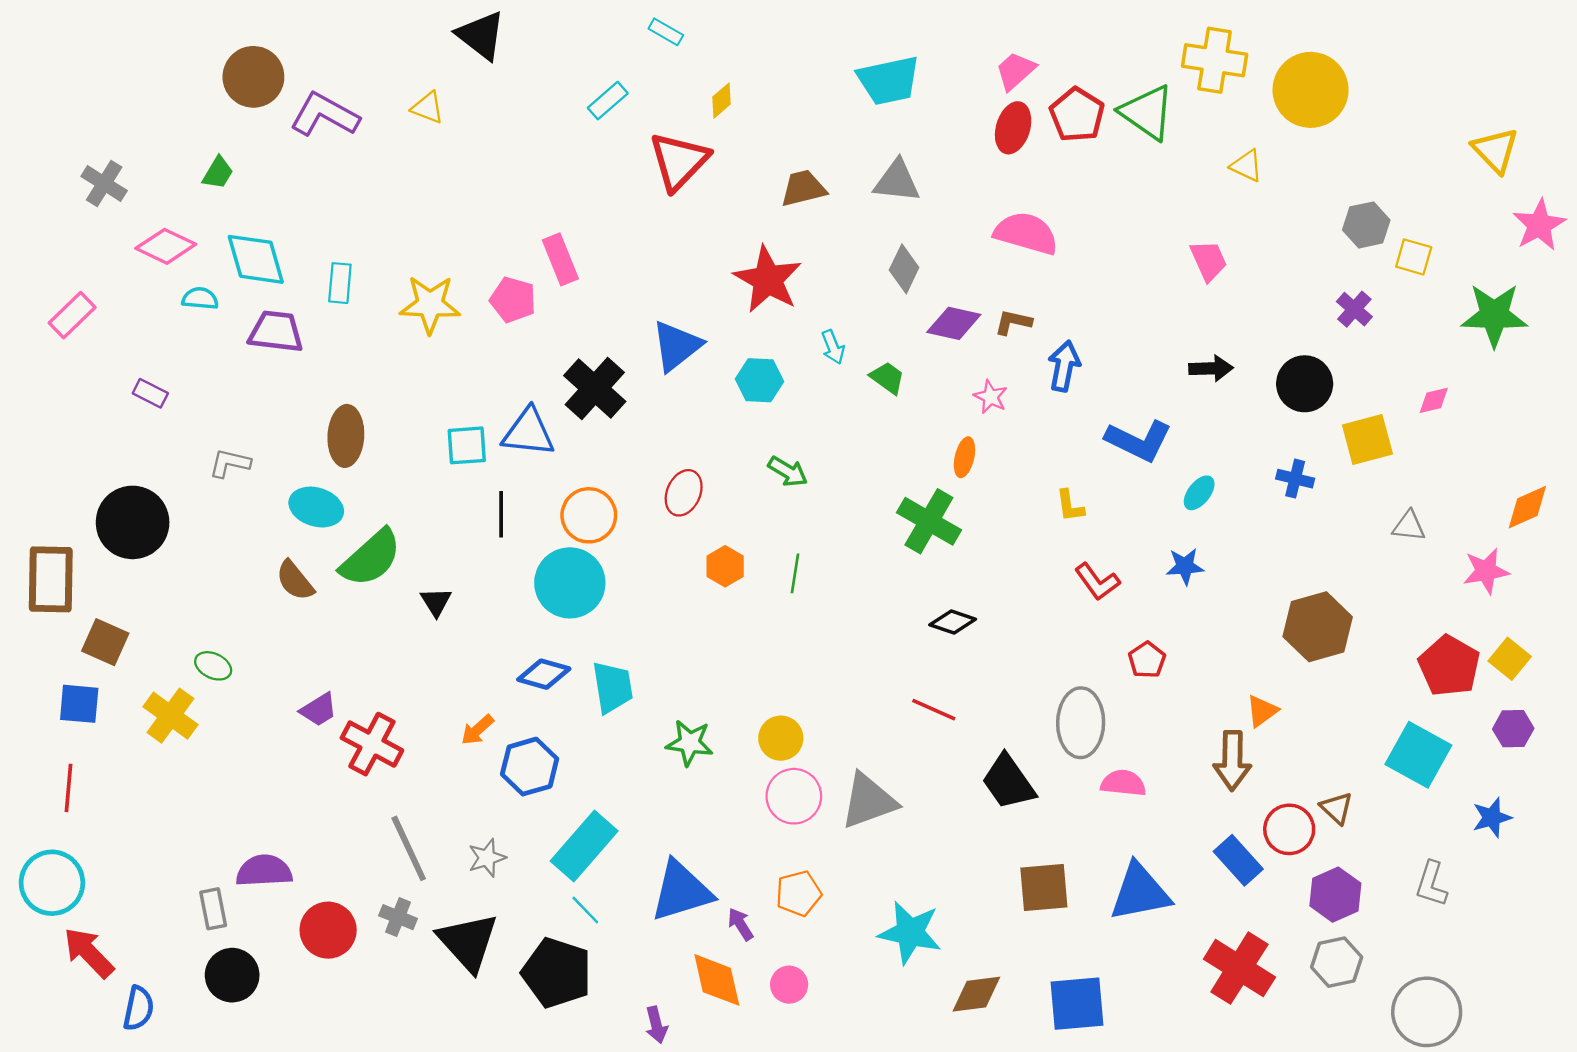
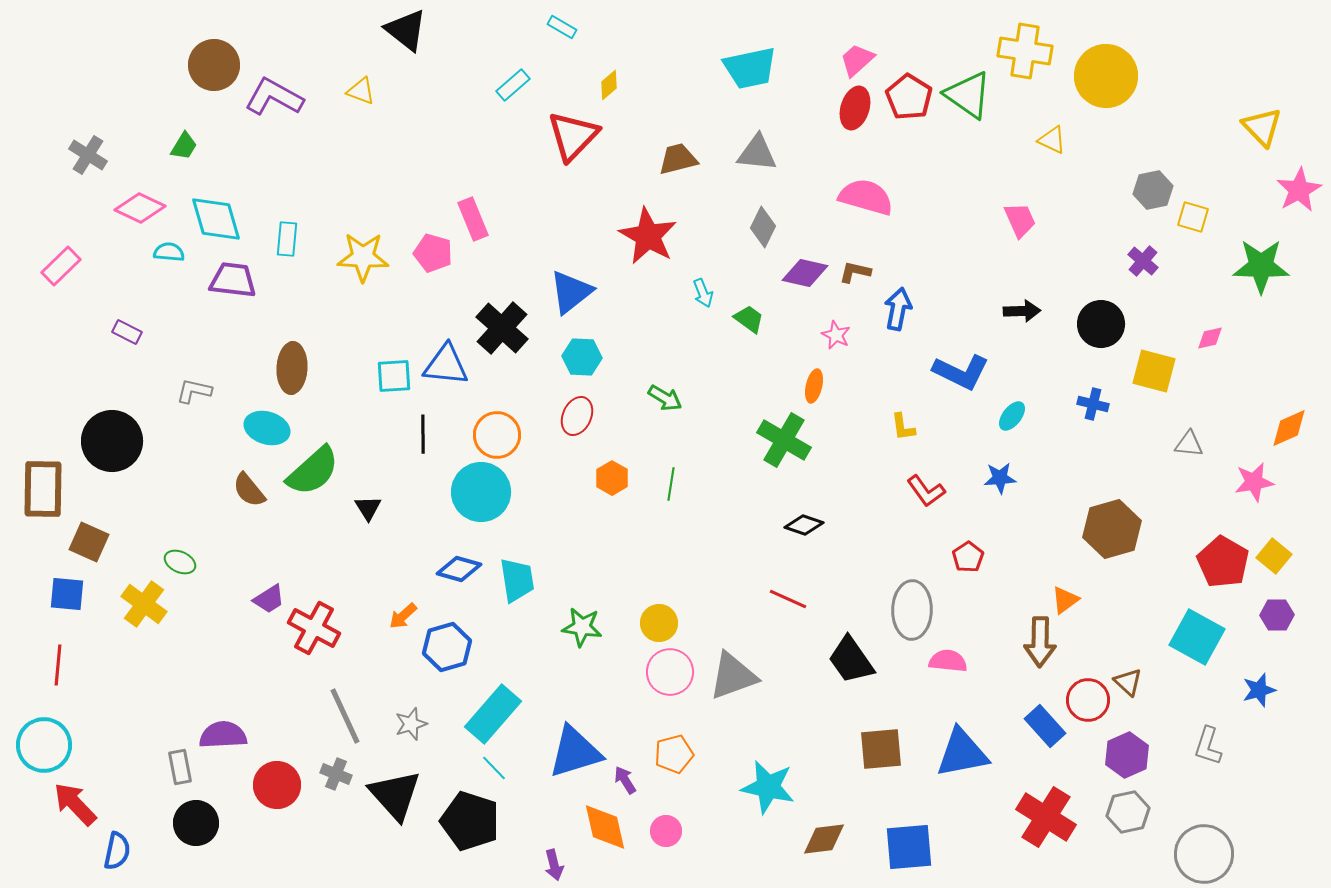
cyan hexagon: (759, 380) -> (582, 357), moved
yellow square: (1367, 439) -> (1154, 371), turned 30

